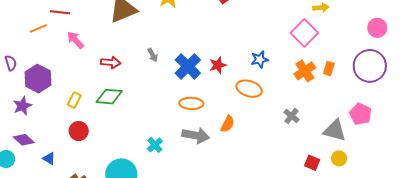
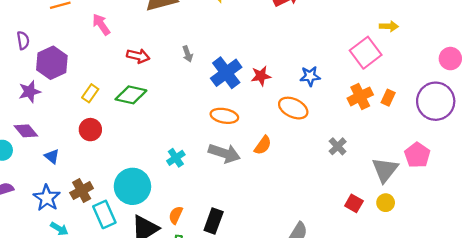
gray triangle: (335, 130) -> (385, 170), turned 45

